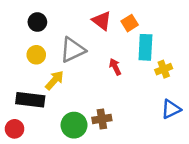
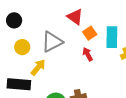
black circle: (37, 22) -> (14, 20), moved
orange square: (130, 23) -> (90, 33), moved

